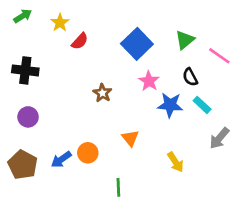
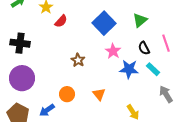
pink line: (219, 56) -> (166, 43), moved, turned 36
purple circle: (28, 117) -> (22, 78), size x1.6
gray arrow: (219, 138) -> (166, 94), turned 108
orange circle: (88, 153) -> (67, 94), moved

